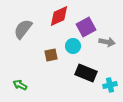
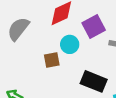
cyan circle: (73, 46) -> (70, 44), moved

